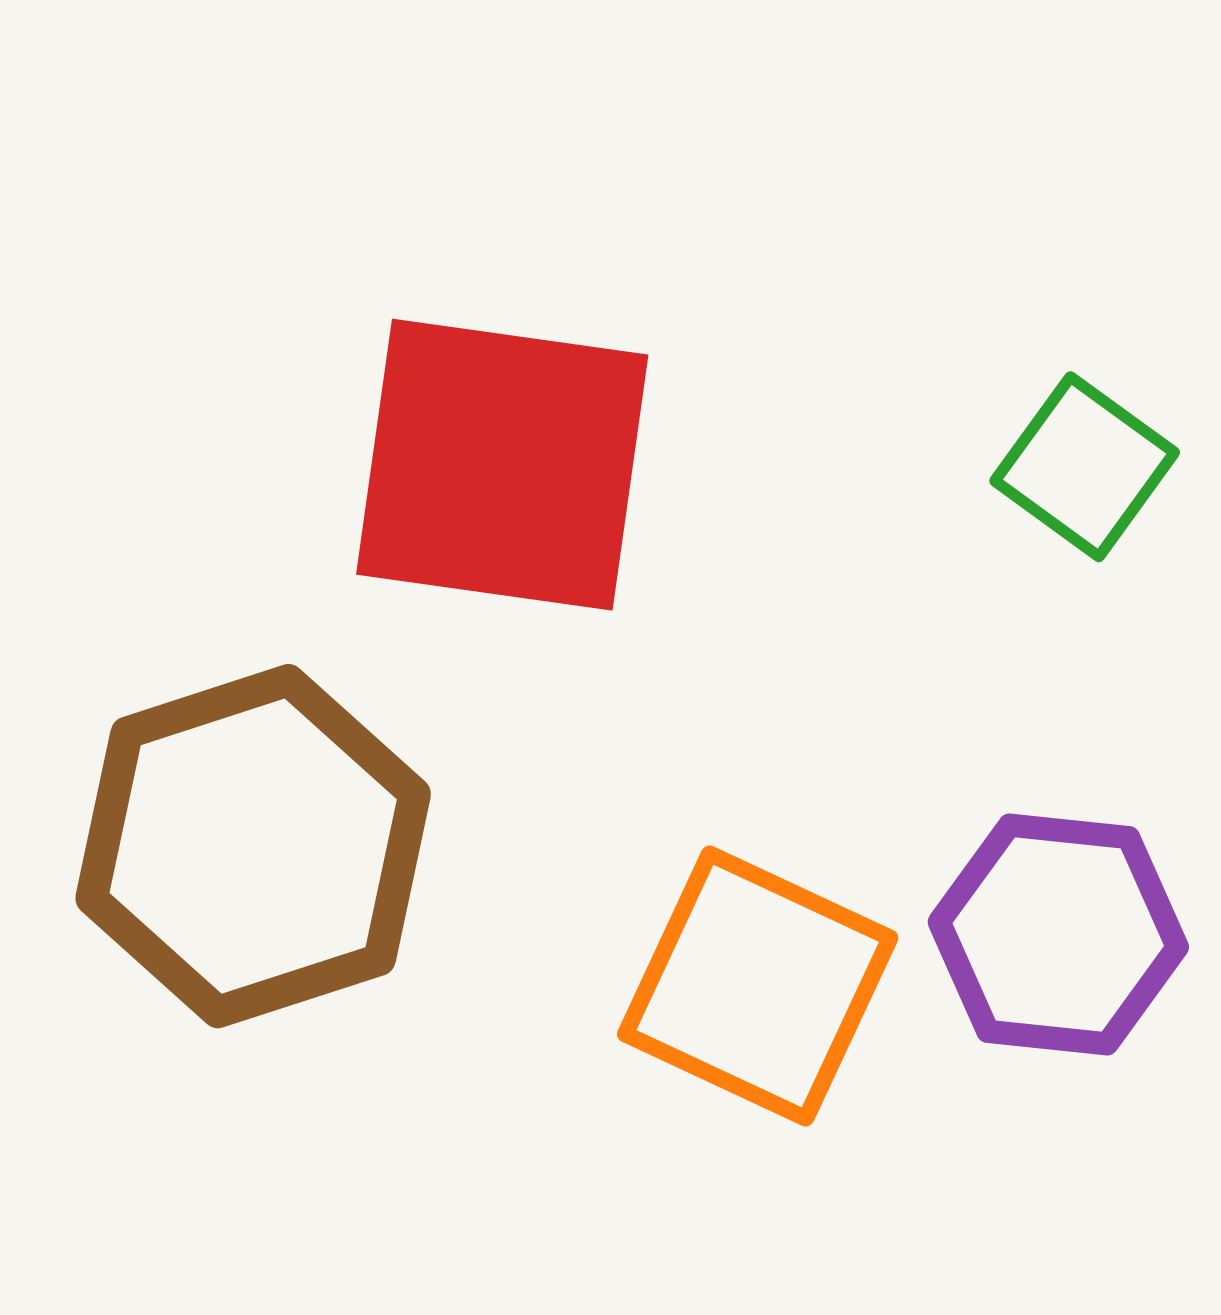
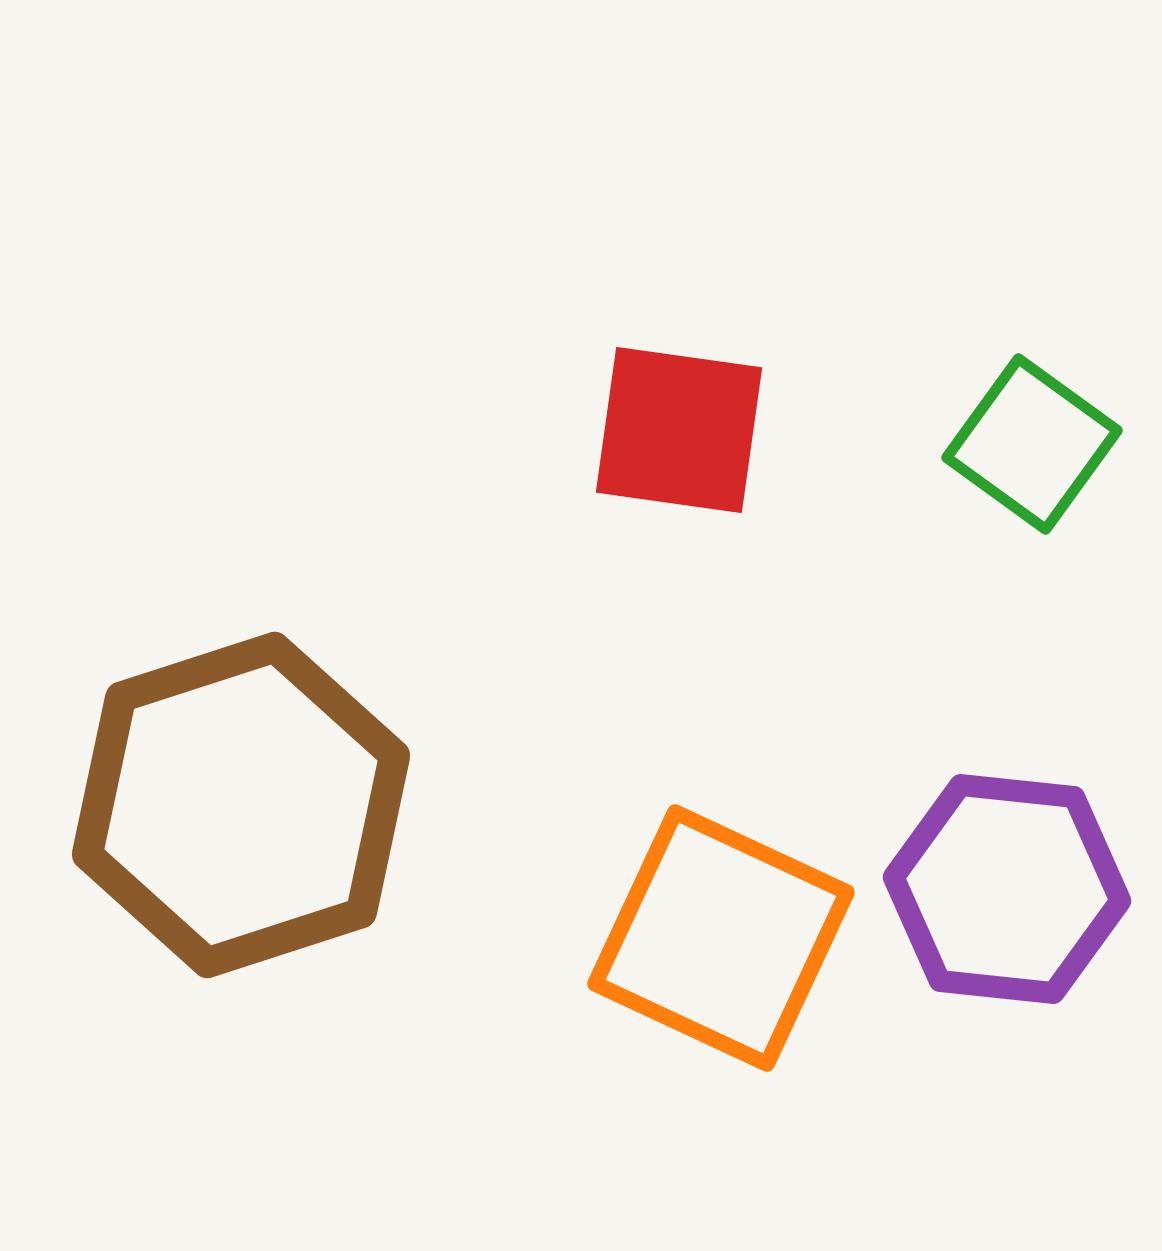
red square: (502, 465) -> (679, 430), moved, size x0.6

